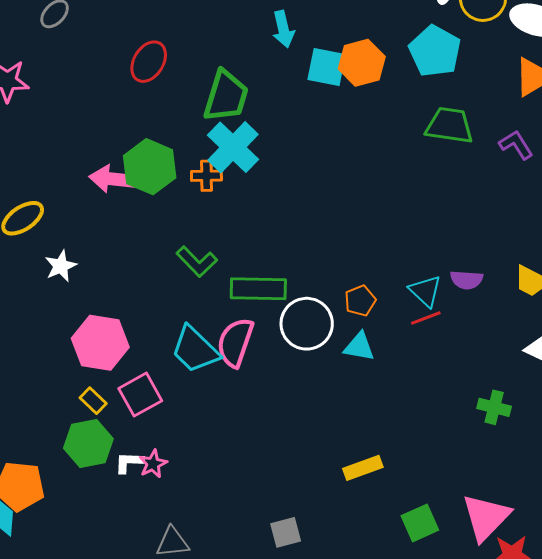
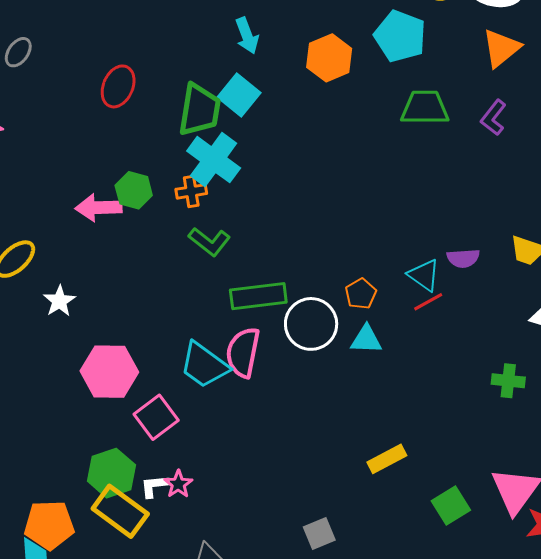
cyan square: (327, 67) -> (239, 95), moved, turned 36
purple L-shape: (516, 145) -> (494, 118), turned -102
green hexagon: (150, 167) -> (134, 190), size x0.7
green L-shape: (197, 262) -> (209, 242), moved
yellow rectangle: (93, 401) -> (120, 511), moved, size x2.0

